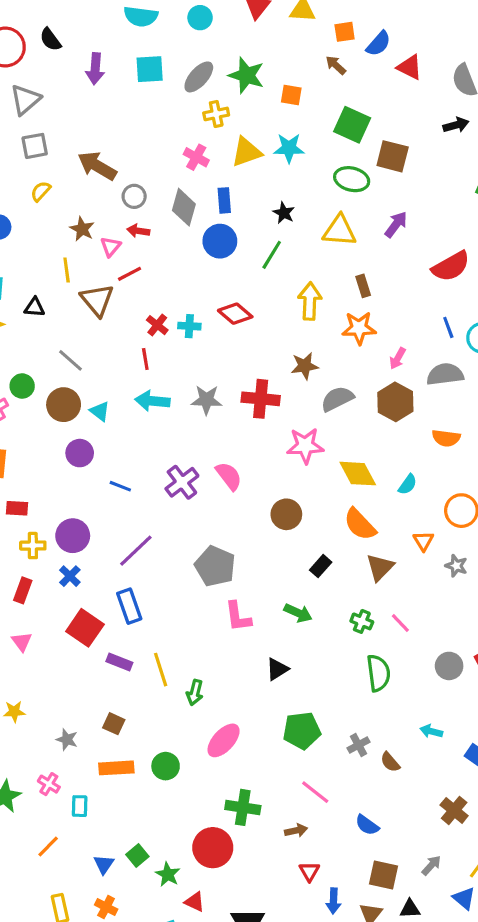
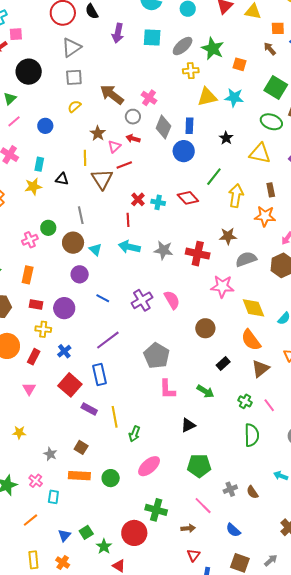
pink cross: (196, 157) -> (149, 98), moved
green line: (272, 255) -> (214, 177), moved
gray line: (71, 360) -> (81, 215), turned 30
purple circle: (73, 536) -> (64, 308), moved
gray cross: (358, 745) -> (230, 489), moved

